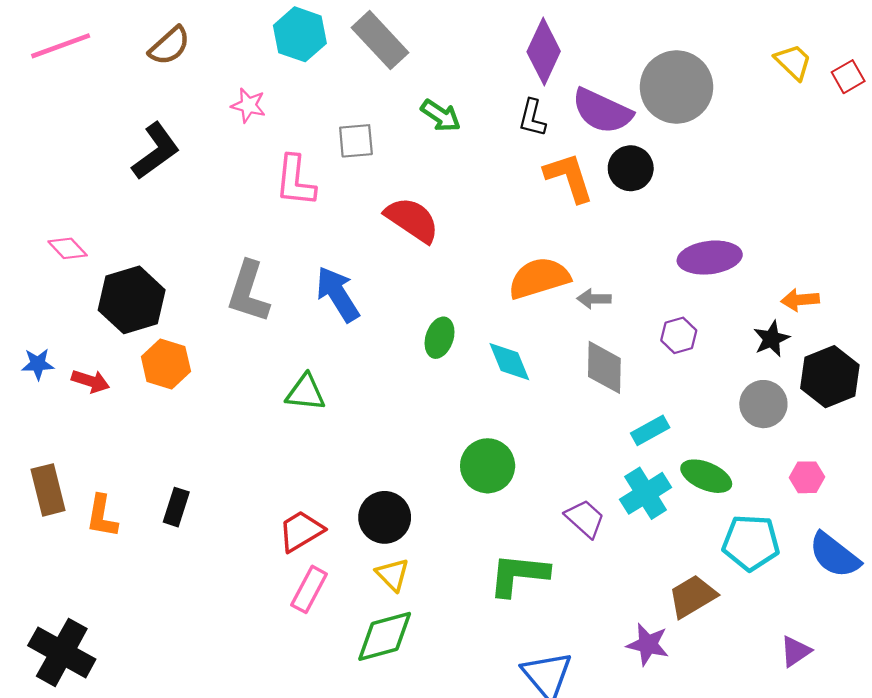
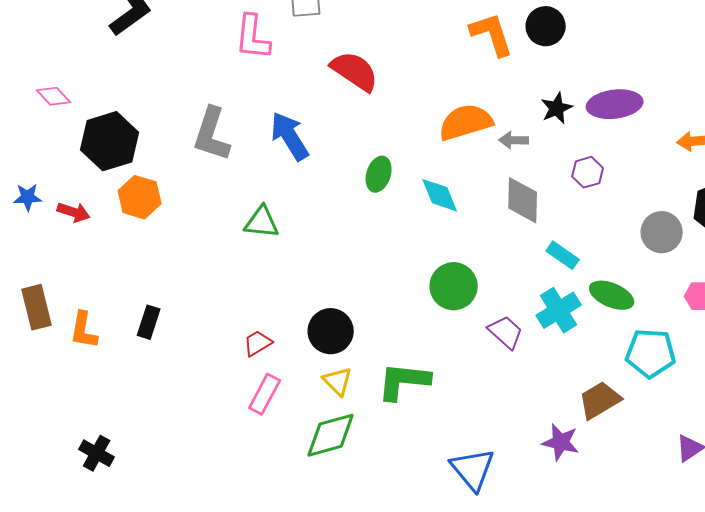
black star: (771, 339) -> (557, 108), moved
cyan rectangle: (650, 430) -> (563, 255), turned 64
green circle: (488, 466) -> (454, 286), moved
red trapezoid: (301, 531) -> (258, 343), size x0.7
green L-shape: (519, 575) -> (404, 381), moved
black cross: (62, 652) -> (97, 453), moved, size x0.6

